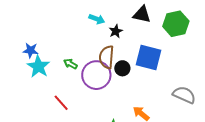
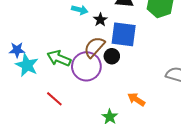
brown semicircle: (107, 57) -> (94, 47), turned 45
blue square: (149, 58) -> (124, 34), moved
green arrow: (70, 64) -> (59, 58), size x1.6

